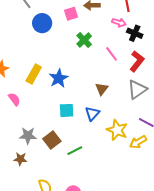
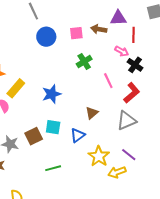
yellow rectangle: (34, 74) -> (16, 88), moved
brown square: (52, 140) -> (34, 136), moved

